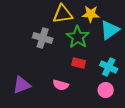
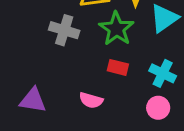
purple triangle: (22, 85) -> (33, 100), turned 30

